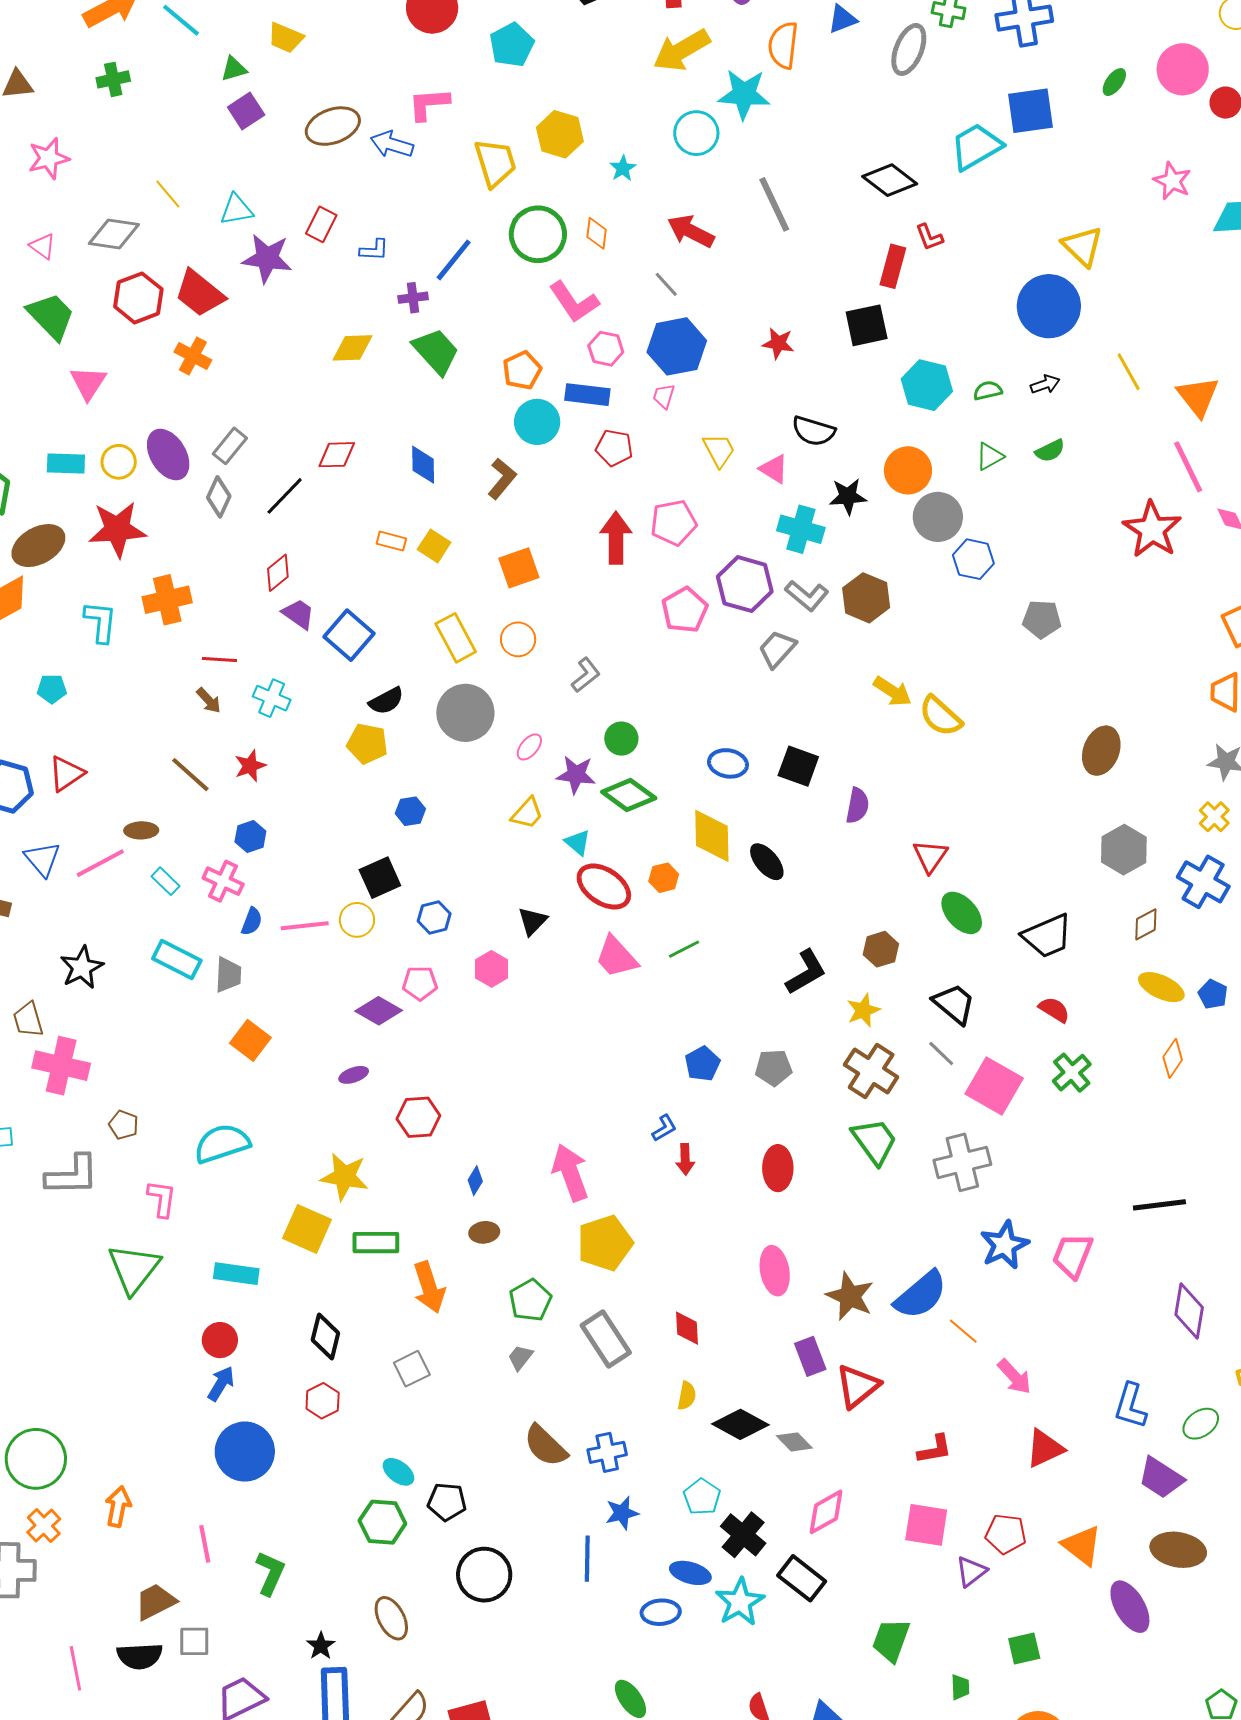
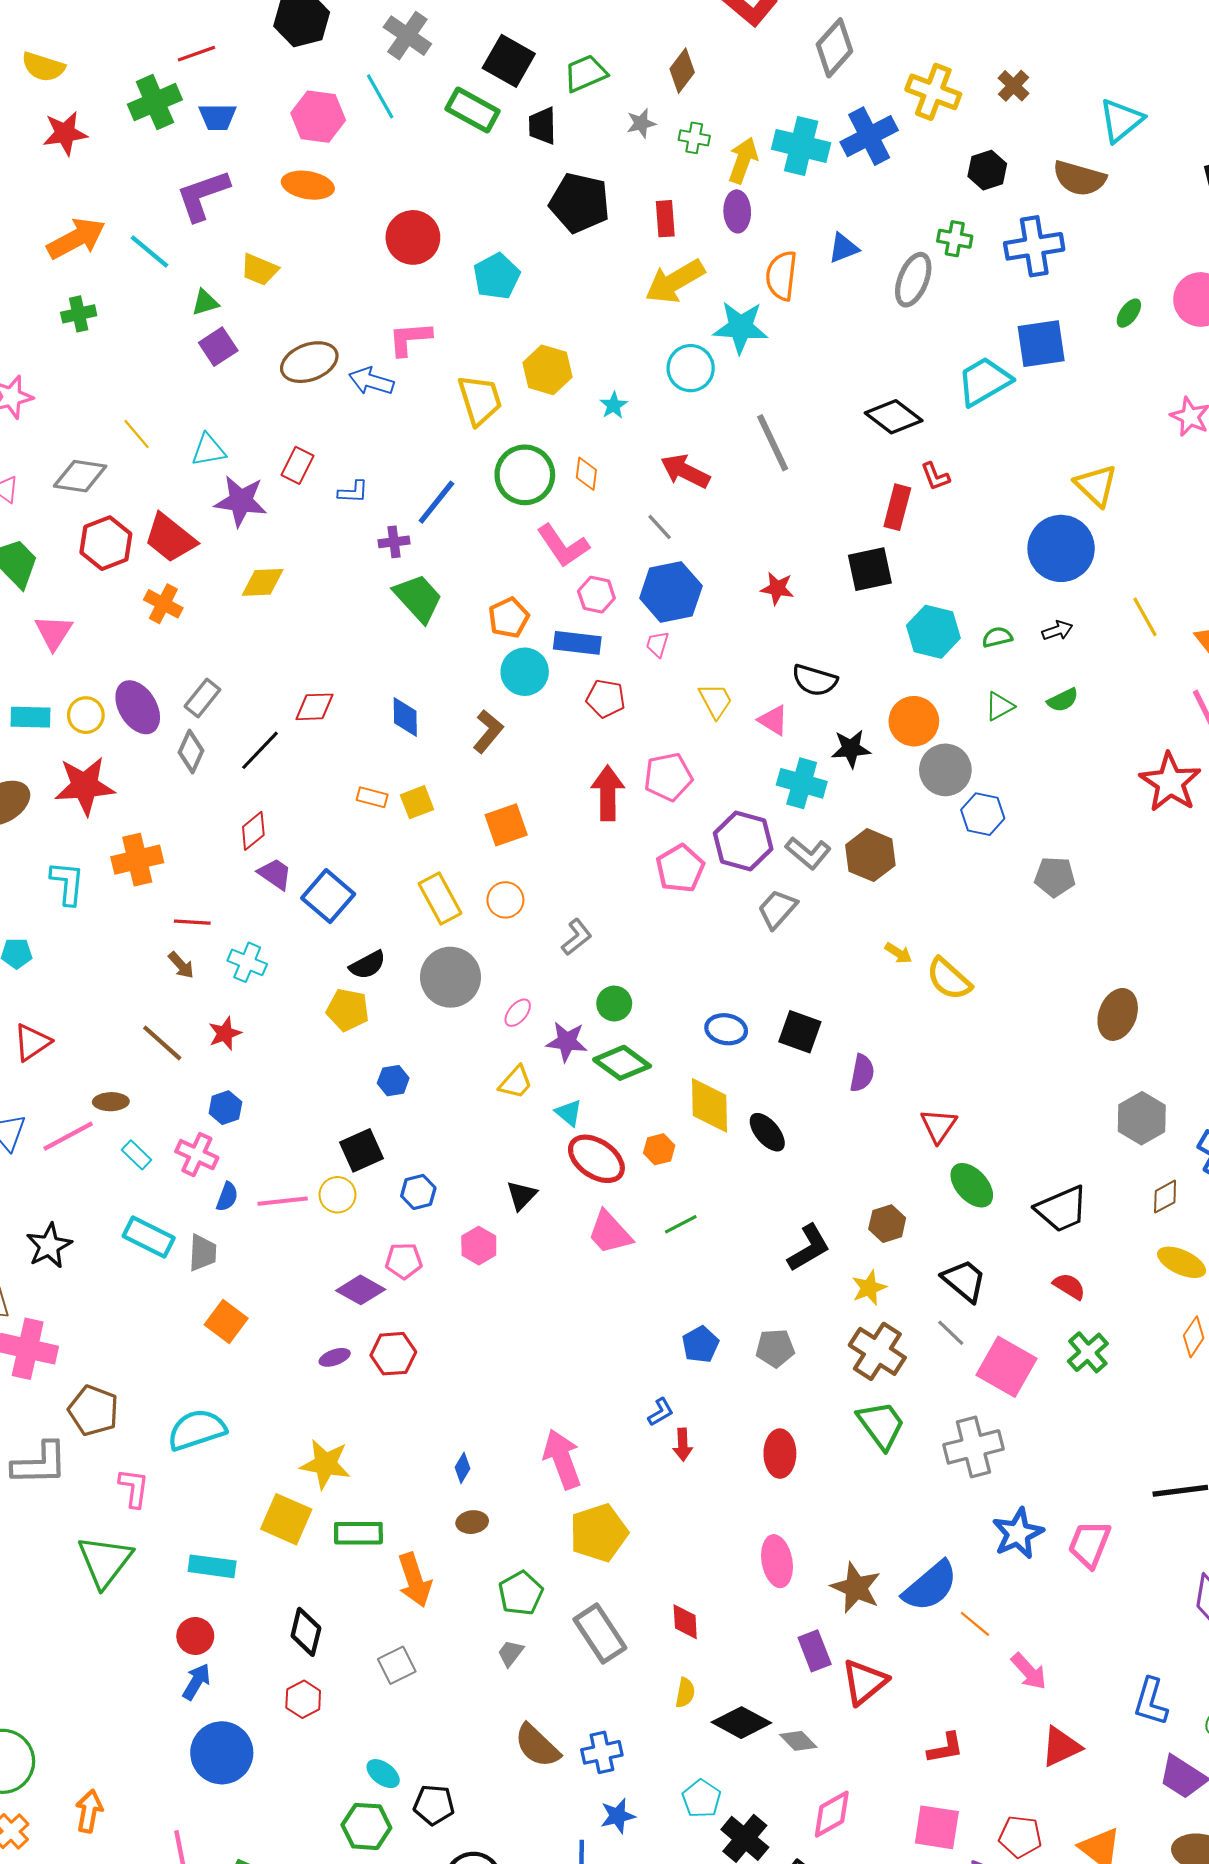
yellow diamond: (353, 348) -> (263, 582), moved
yellow square: (434, 546) -> (417, 802), turned 36
yellow arrow: (892, 691) -> (898, 953), size x0.7
red hexagon: (418, 1117) -> (393, 1354), moved
brown pentagon: (124, 1125) -> (93, 1411), size x1.6

